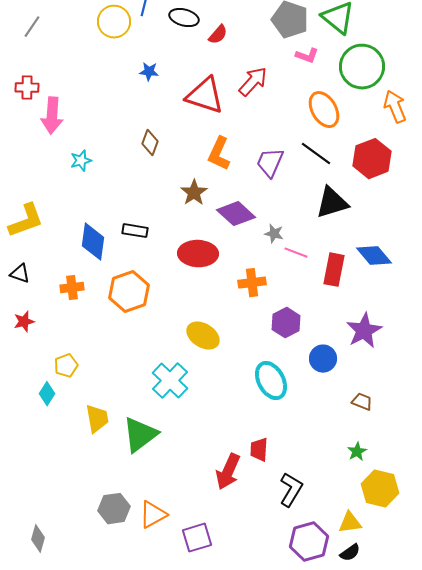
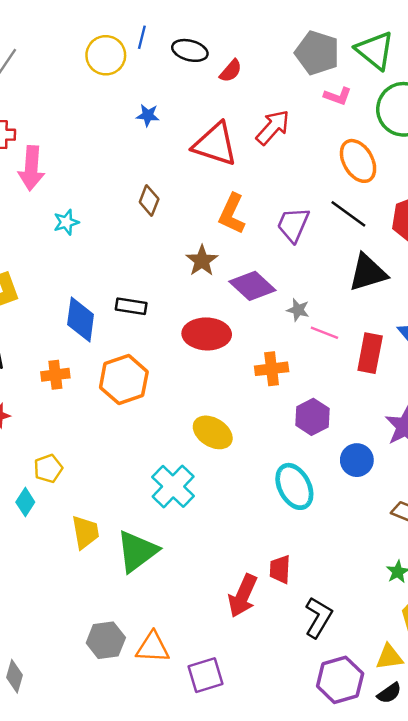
orange triangle: (153, 515) -> (153, 647), turned 32

